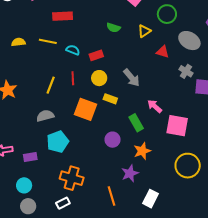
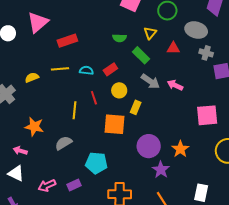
gray cross: (186, 71) -> (206, 53), moved
yellow rectangle: (110, 99) -> (136, 107), turned -72
pink arrow: (155, 106) -> (175, 85), moved
gray semicircle: (45, 116) -> (64, 143), moved
green rectangle: (136, 123) -> (141, 55), moved
purple circle: (113, 140) -> (149, 146), size x1.5
cyan pentagon: (58, 142) -> (96, 163), turned -30
purple star: (130, 173) -> (161, 170), moved

